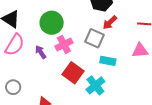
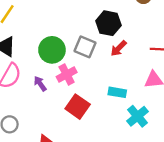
gray square: (94, 38) -> (85, 47), moved
cyan cross: (95, 85) -> (138, 116), moved

